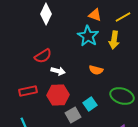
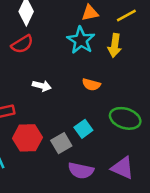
orange triangle: (95, 15) -> (90, 13), turned -32
red semicircle: (43, 56) -> (22, 44), moved
red hexagon: (58, 95) -> (27, 138), moved

